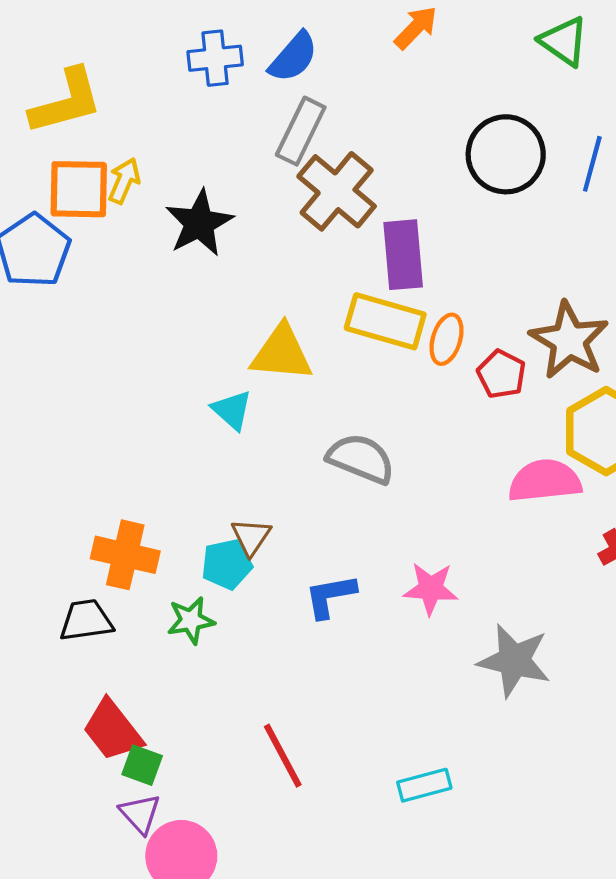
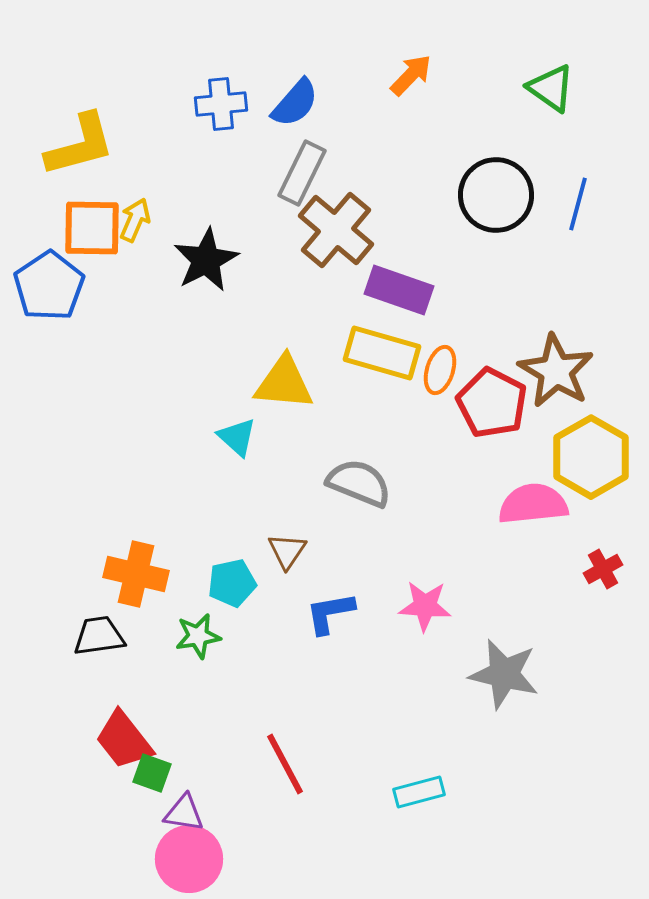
purple rectangle: (403, 255) -> (399, 290), turned -66
red pentagon: (501, 374) -> (492, 403), size x1.5
brown triangle: (251, 537) -> (287, 551), moved
purple triangle: (140, 814) -> (184, 813), moved, turned -39

